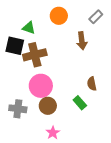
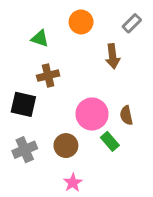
black square: (15, 46) -> (23, 104), moved
brown cross: (35, 55) -> (48, 76), size x0.7
pink circle: (41, 86) -> (92, 114), moved
gray cross: (18, 109) -> (25, 150), turned -30

